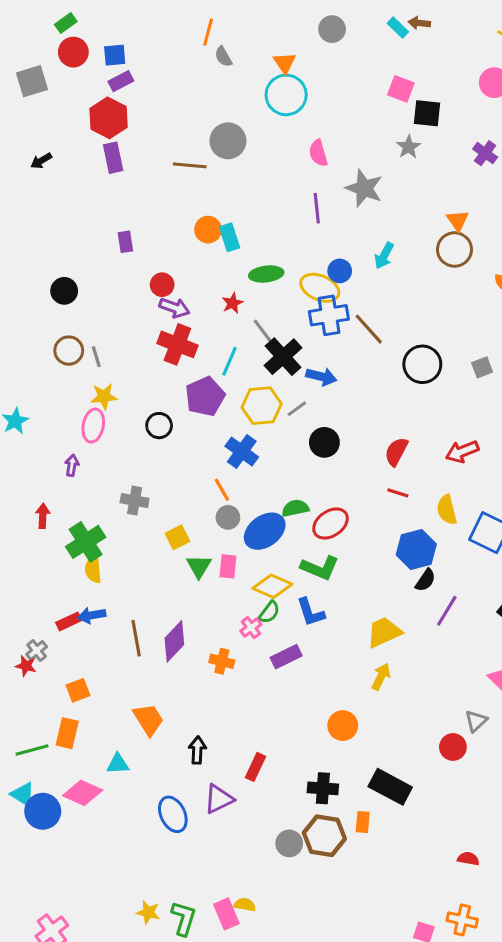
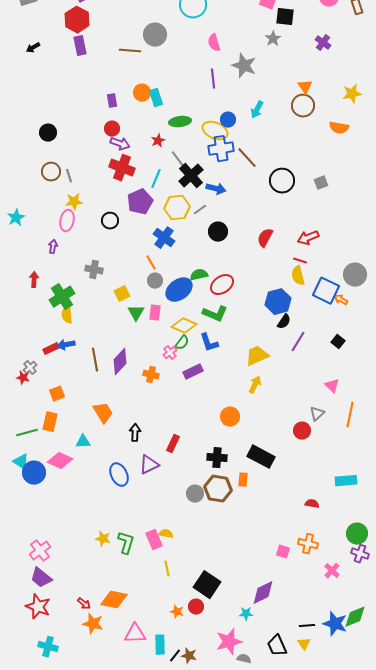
purple rectangle: (125, 242) -> (112, 101), moved
red line: (398, 493) -> (300, 261), moved

